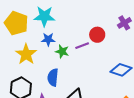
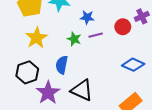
red circle: (97, 35) -> (123, 27), moved
blue star: (48, 39) -> (87, 17), moved

